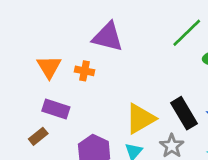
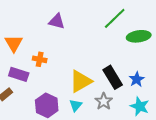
purple triangle: (108, 37) -> (57, 21), size x0.7
orange cross: (85, 71) -> (40, 59), moved

